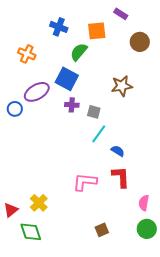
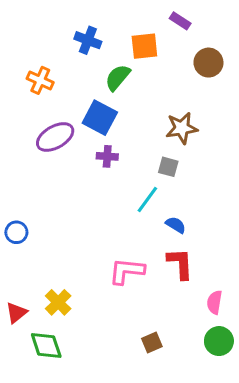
blue circle: (15, 109) -> (16, 232), moved
gray square: (94, 112) -> (168, 167), moved

